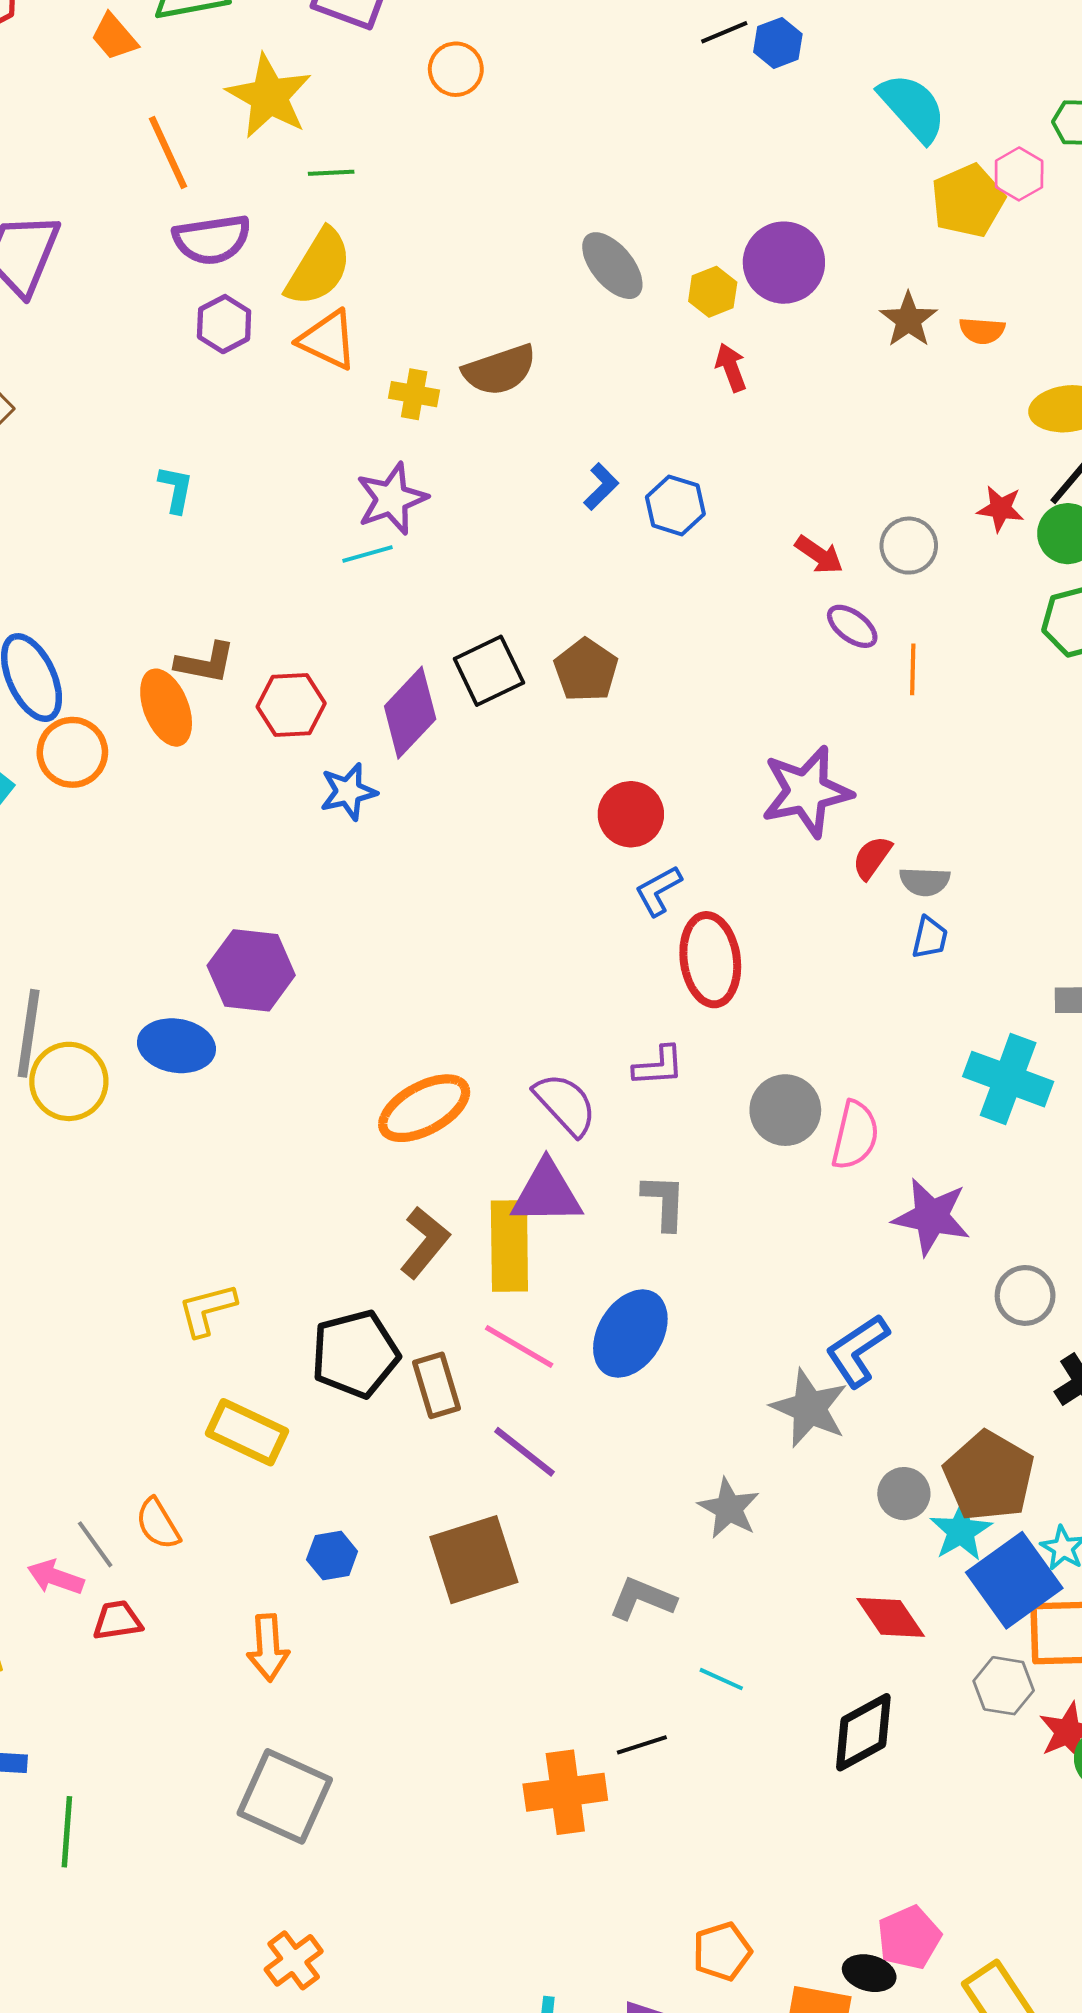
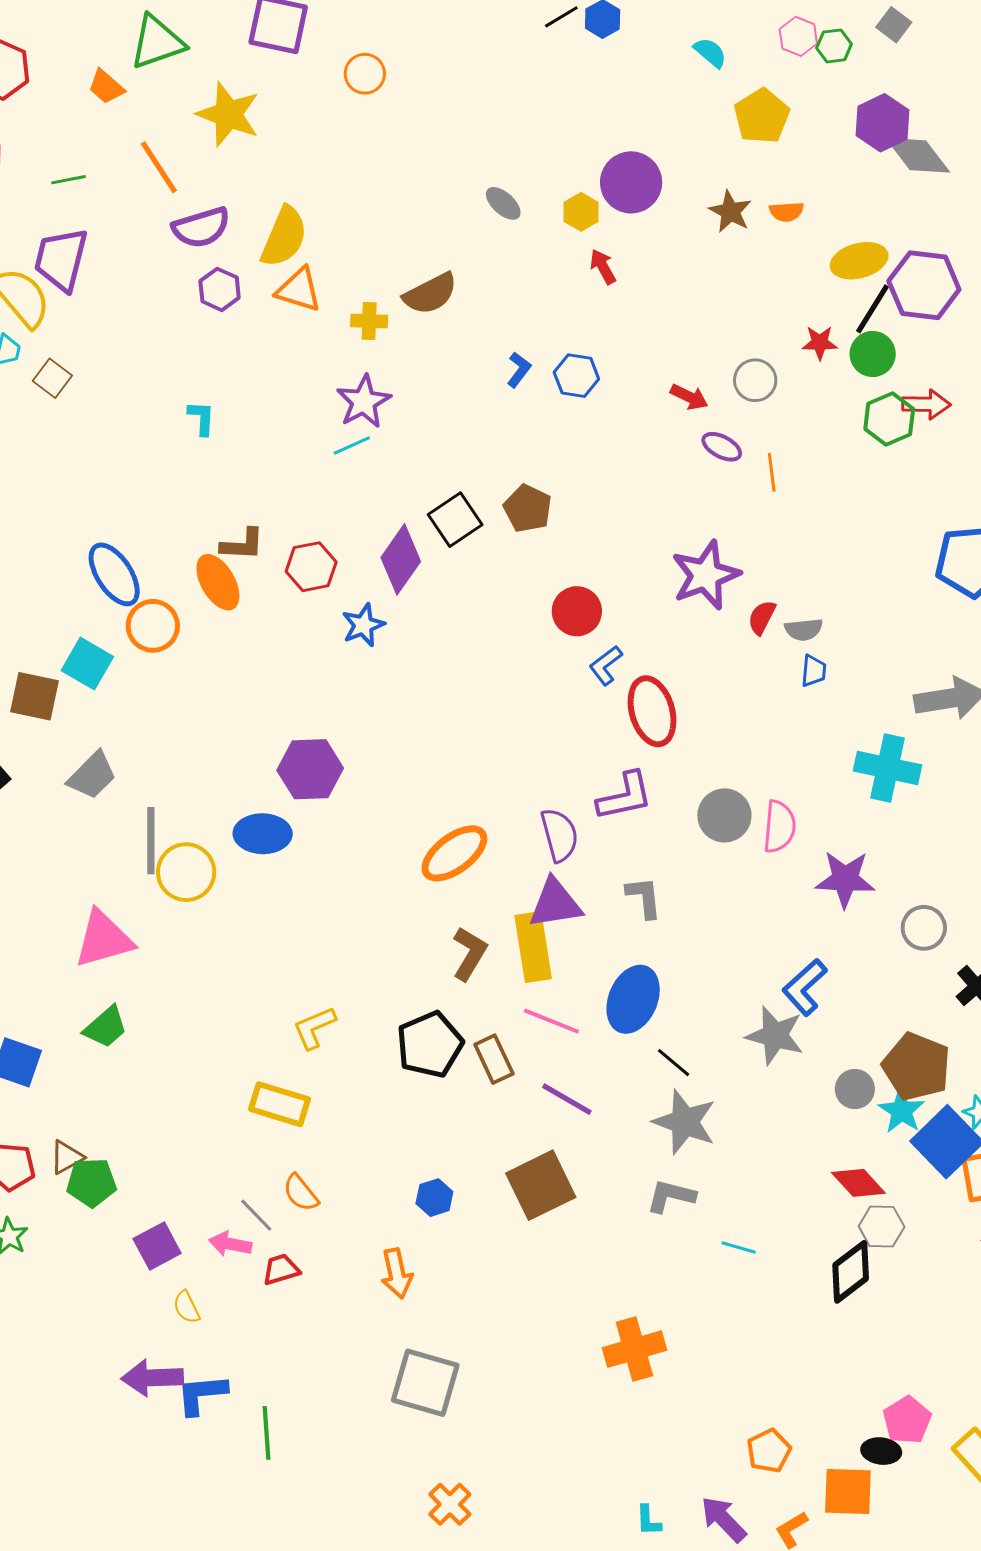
cyan semicircle: (912, 108) -> (710, 53), size x0.6
green line: (331, 173) -> (69, 180), moved
pink hexagon: (1019, 174) -> (798, 36), moved
gray ellipse: (612, 266) -> (503, 203), size x0.7
purple L-shape: (658, 1066) -> (625, 796), size x1.5
purple semicircle: (565, 1104) -> (559, 835), turned 36
yellow rectangle: (247, 1432) -> (280, 1104), moved
gray star: (729, 1508) -> (685, 1122), moved, size x1.4
gray hexagon: (1004, 1686) -> (882, 1226), moved
black line: (642, 1745) -> (674, 1063), moved, turned 66

